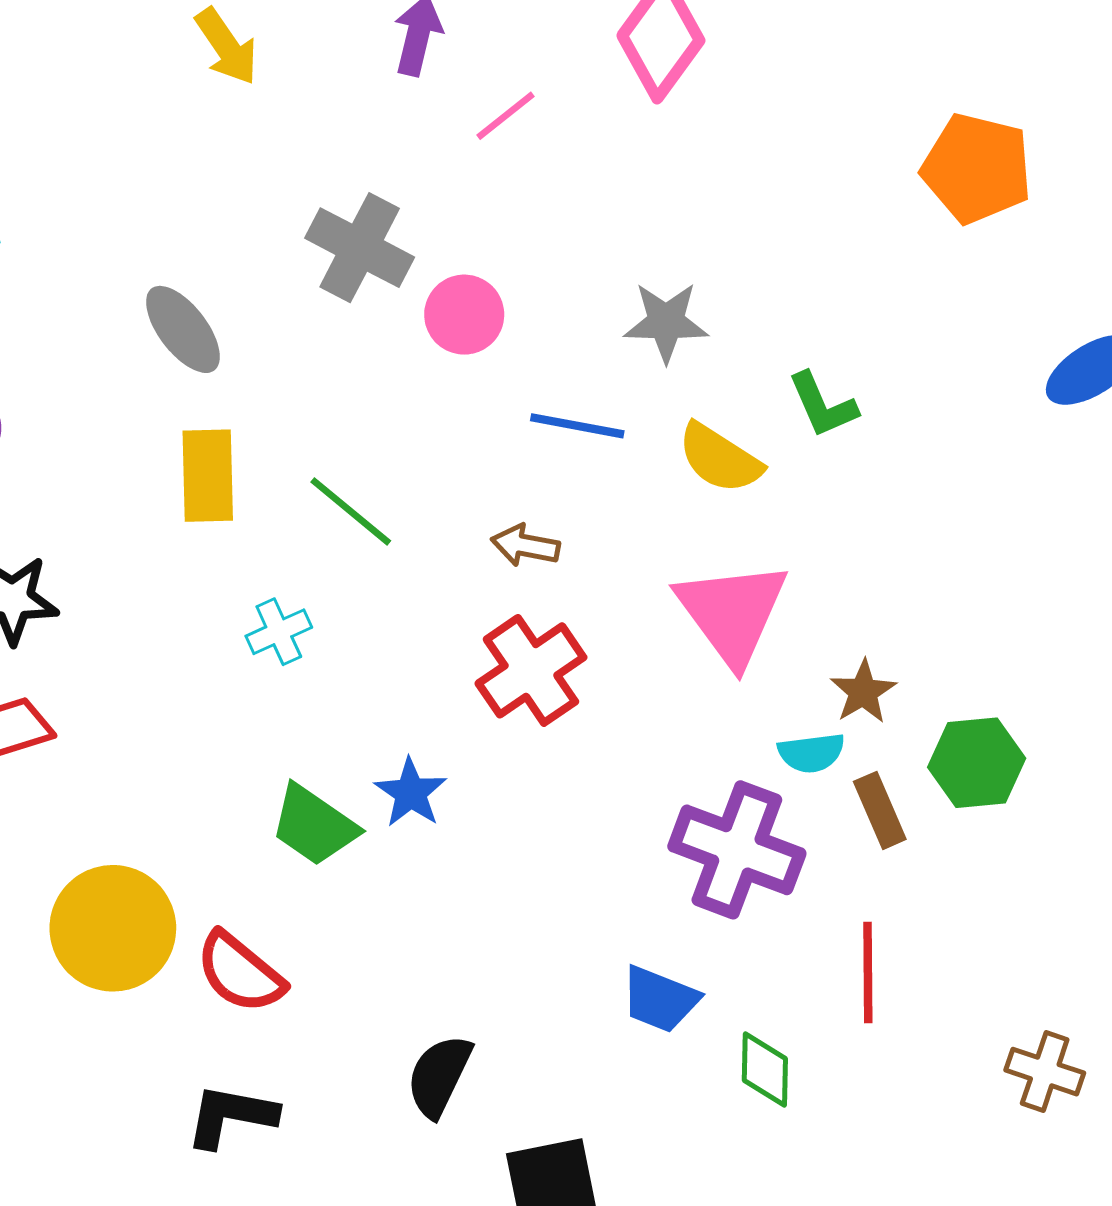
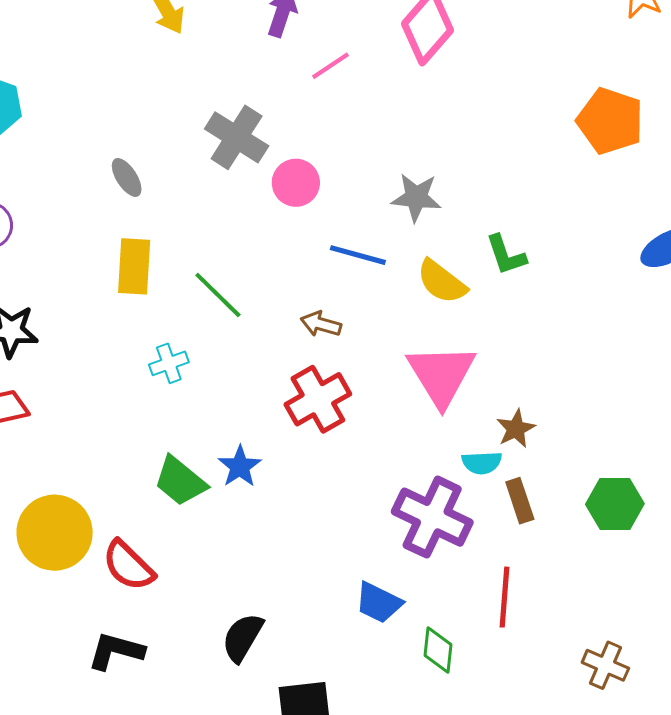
gray ellipse: (183, 329) -> (127, 177), size x0.7
green hexagon: (977, 763) -> (615, 504), moved

